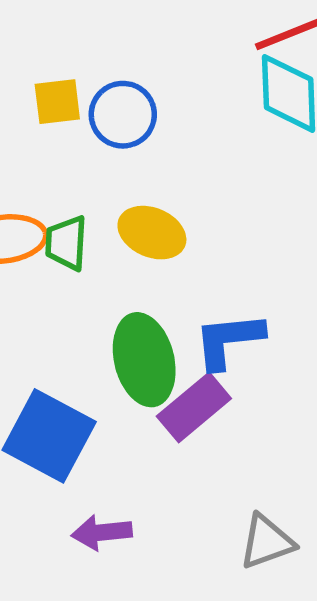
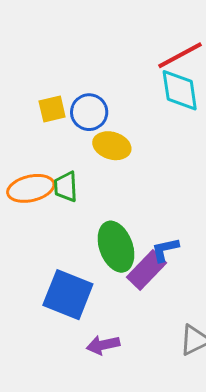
yellow ellipse: (152, 233) -> (112, 146), moved
blue L-shape: (229, 340) -> (165, 250), moved, size x0.7

